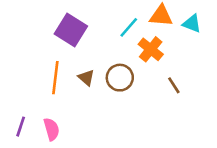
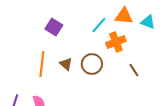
purple square: (71, 30) -> (54, 27), size x0.7
orange cross: (151, 49) -> (116, 42), turned 30

